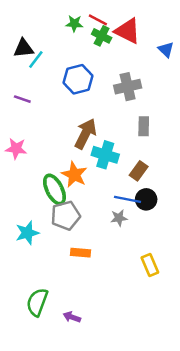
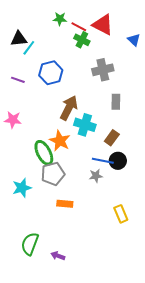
red line: (98, 20) -> (79, 27), moved
green cross: (102, 36) -> (82, 40), moved
blue hexagon: (78, 79) -> (51, 73), moved

